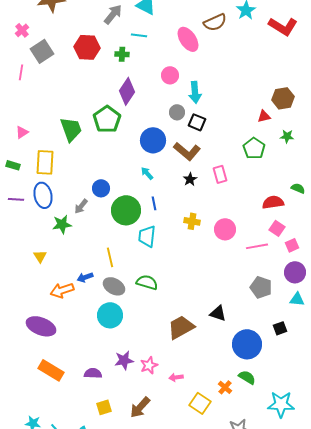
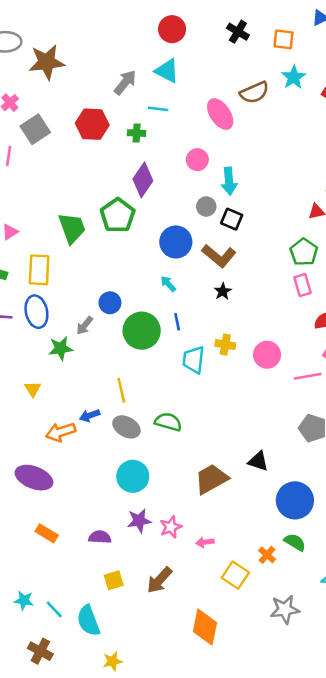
pink rectangle: (220, 174) -> (303, 285), moved
cyan trapezoid: (147, 236) -> (194, 360), moved
cyan circle: (110, 315) -> (133, 476), moved
orange rectangle: (51, 370) -> (47, 533), size x0.7

